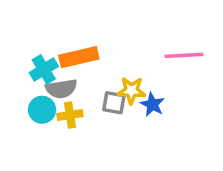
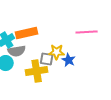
yellow cross: (70, 115) -> (37, 71), moved, size x1.5

